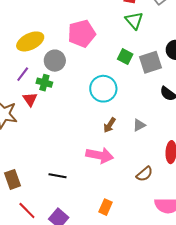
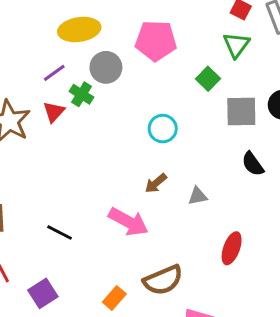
green square: (125, 57) -> (208, 79), moved
cyan circle: (103, 89) -> (163, 129), size x0.7
brown semicircle: (144, 174) -> (163, 280), moved, size x1.5

